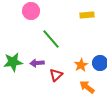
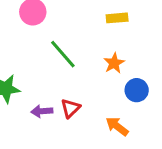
purple arrow: (37, 63) -> (42, 111), moved
orange star: (81, 65) -> (114, 63), moved

